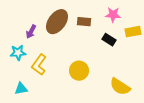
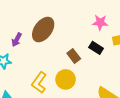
brown rectangle: (84, 22) -> (74, 56), moved, turned 48
yellow L-shape: (39, 65) -> (39, 82), moved

